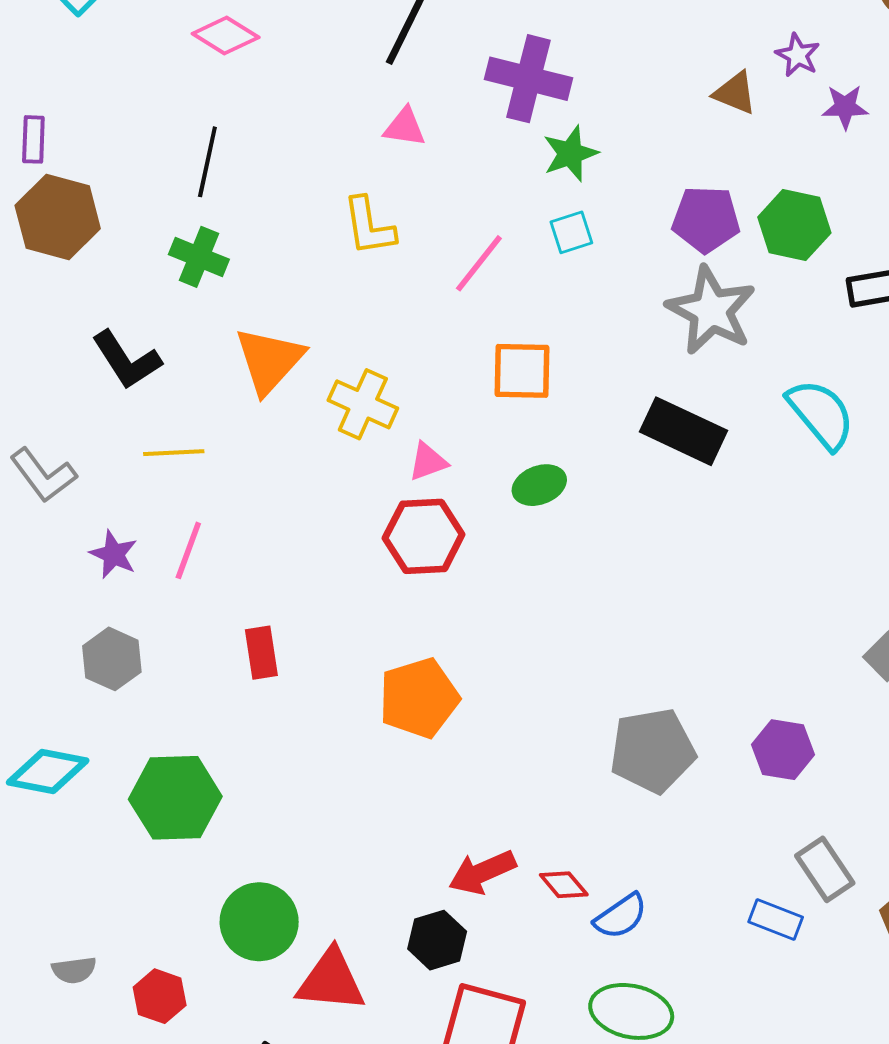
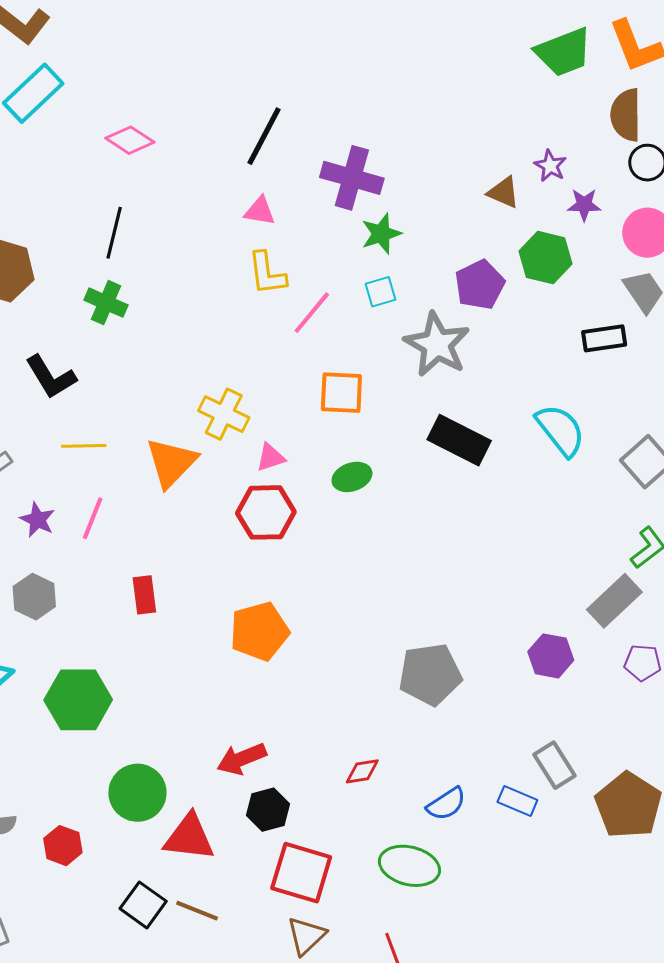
purple pentagon: (706, 219) -> (480, 285), turned -30
green hexagon: (794, 225) -> (546, 258), moved
yellow L-shape: (369, 226) -> (267, 273), moved
gray star: (711, 310) -> (437, 344), moved
orange triangle: (269, 360) -> (171, 463), moved
purple hexagon: (783, 750) -> (551, 656), moved
red arrow: (482, 872) -> (242, 759), moved
red diamond: (564, 885) -> (362, 771), turned -60
blue semicircle: (621, 916) -> (446, 804), moved

